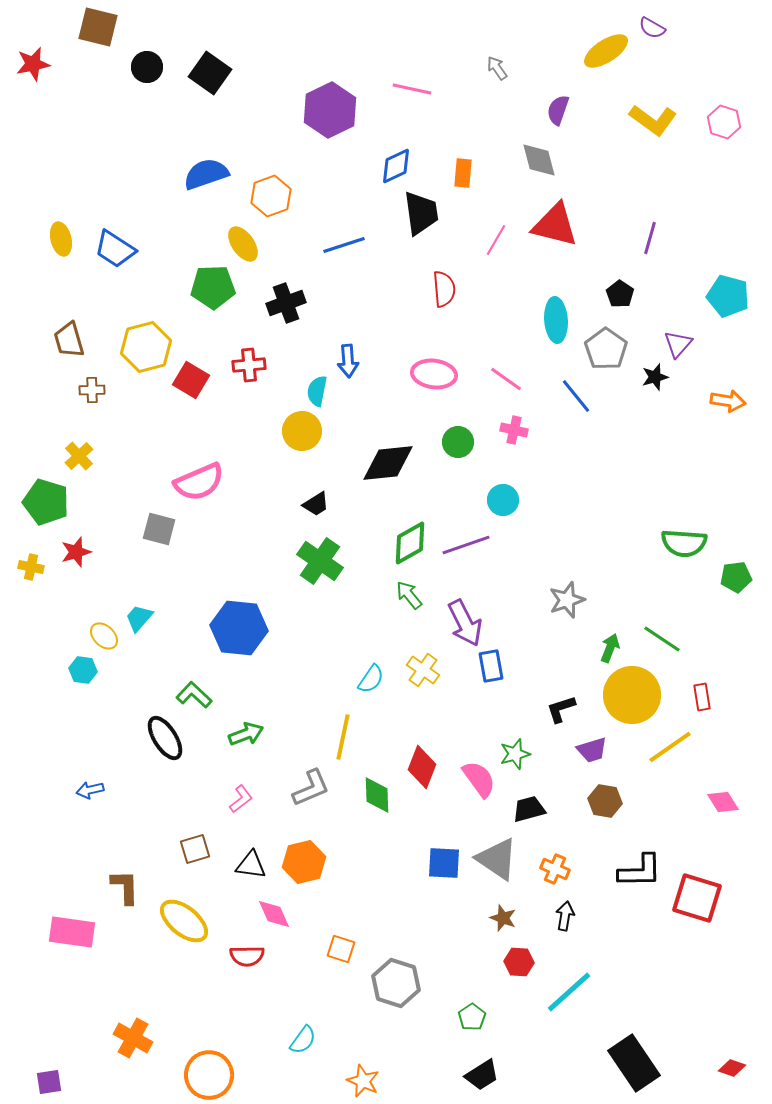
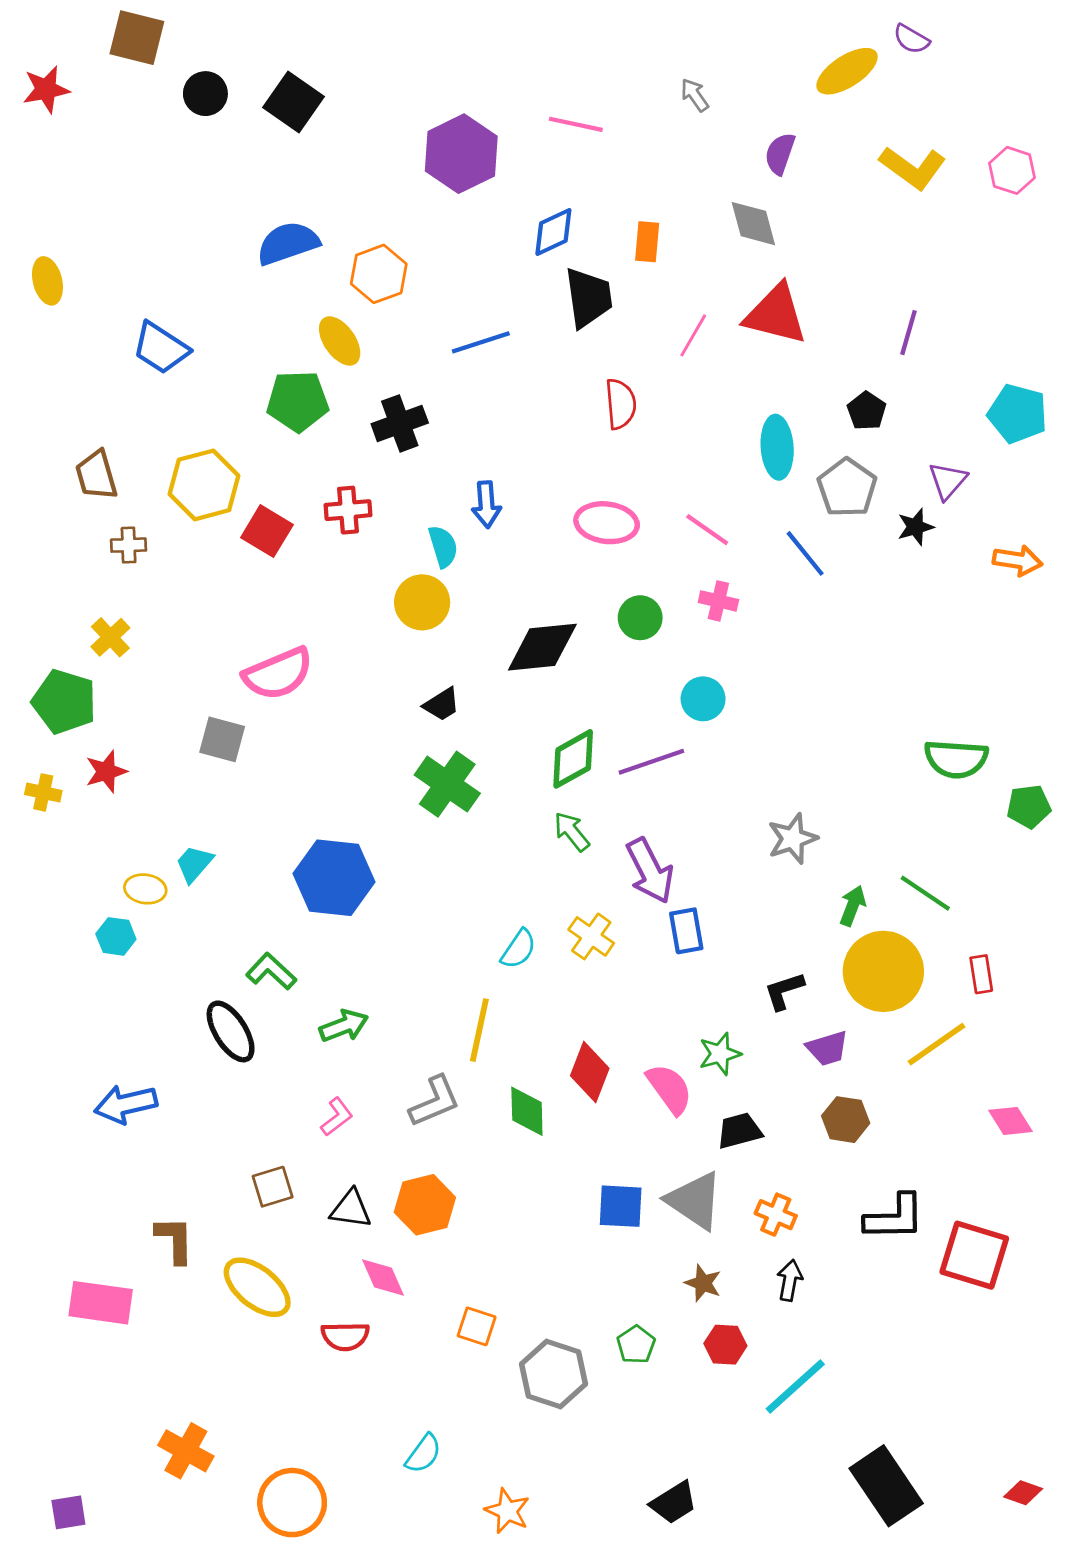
yellow ellipse: (61, 239) -> (47, 281), moved
cyan semicircle: (317, 391) -> (443, 546), turned 152
yellow ellipse: (104, 636) -> (145, 889), turned -36
blue arrow: (90, 790) -> (126, 1104), size x1.6
green pentagon: (472, 1017) -> (636, 1345), moved

